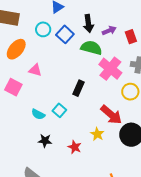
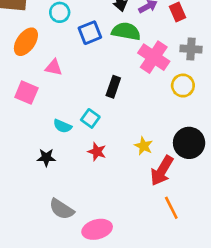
blue square: (65, 34) -> (90, 33), moved, turned 30
red arrow: (111, 115) -> (162, 171), moved, turned 85
black star: (45, 141) -> (46, 158), moved
red star: (75, 147) -> (97, 152), moved

